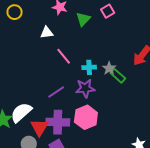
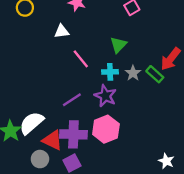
green triangle: (83, 19) -> (118, 45), moved
green rectangle: (118, 76) -> (155, 74), moved
purple star: (85, 88) -> (105, 96), turned 30
red triangle: (40, 127) -> (52, 140), turned -36

